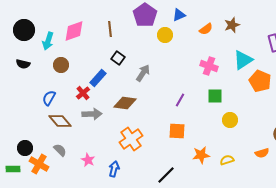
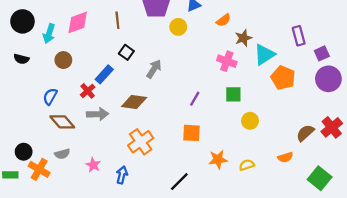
brown star: (232, 25) -> (243, 38), moved
gray semicircle: (60, 150) -> (62, 154), turned 120

